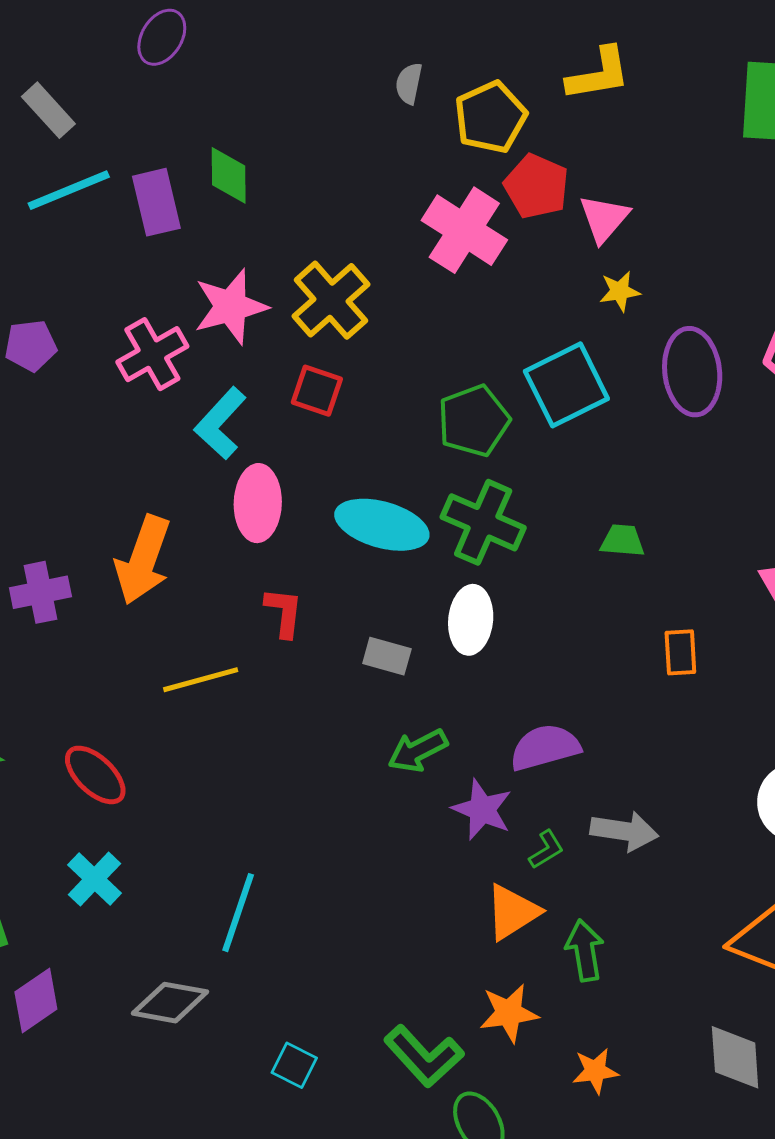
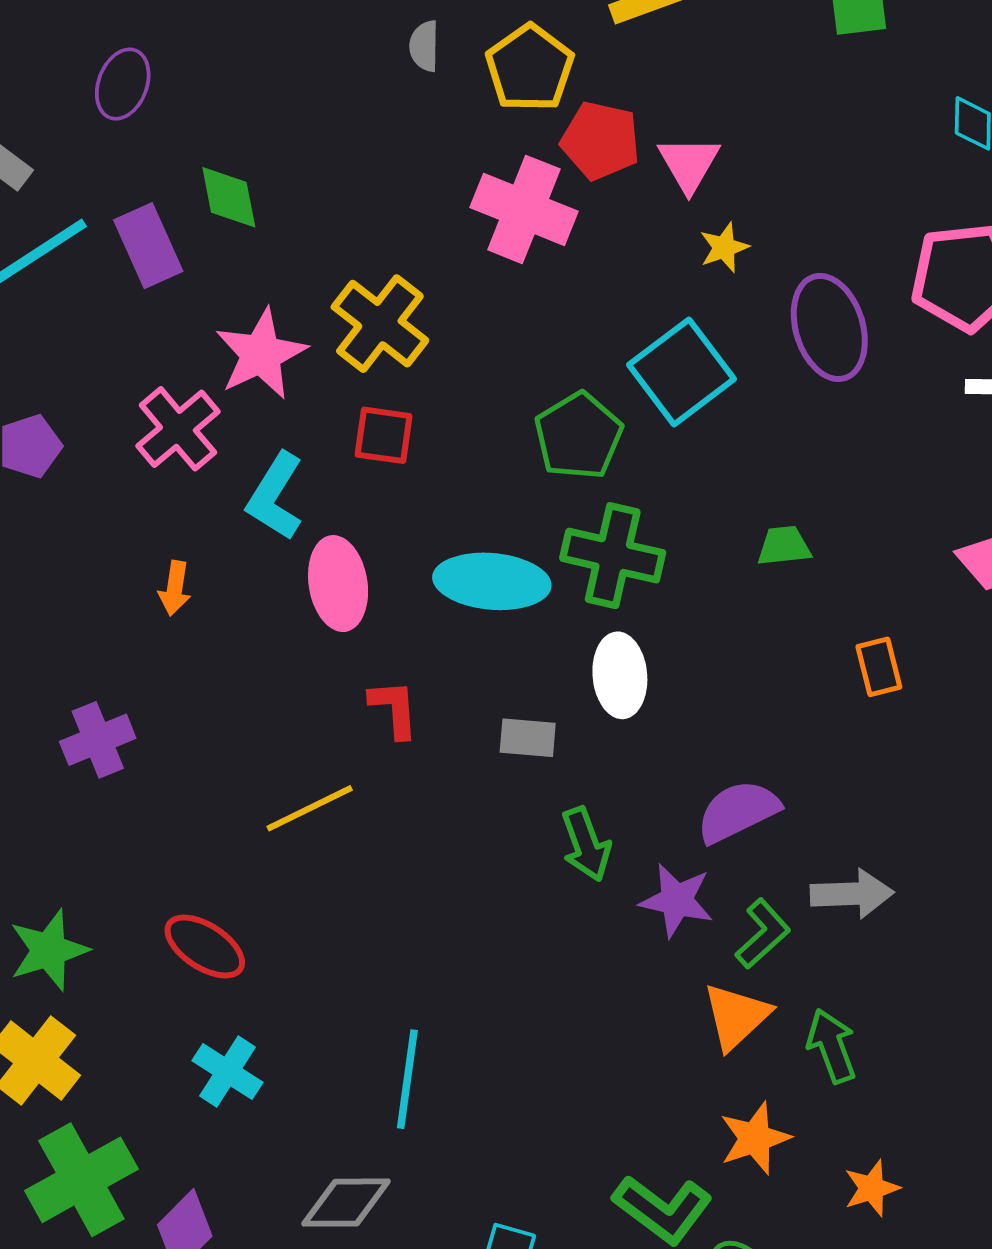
purple ellipse: (162, 37) -> (123, 84), moved
orange arrow: (143, 560) -> (175, 588), moved, size x0.5
green arrow: (418, 751) -> (586, 844), turned -72
green L-shape: (546, 850) -> (763, 934), size x1.4

